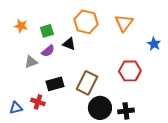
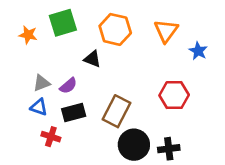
green square: (47, 31) -> (63, 23), moved, size x1.5
blue star: (154, 44) -> (198, 51), moved
purple semicircle: (48, 51) -> (68, 86), moved
blue triangle: (16, 108) -> (39, 107), moved, turned 32

